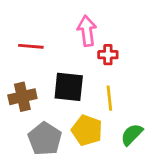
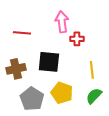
yellow line: (109, 98) -> (92, 70), moved

